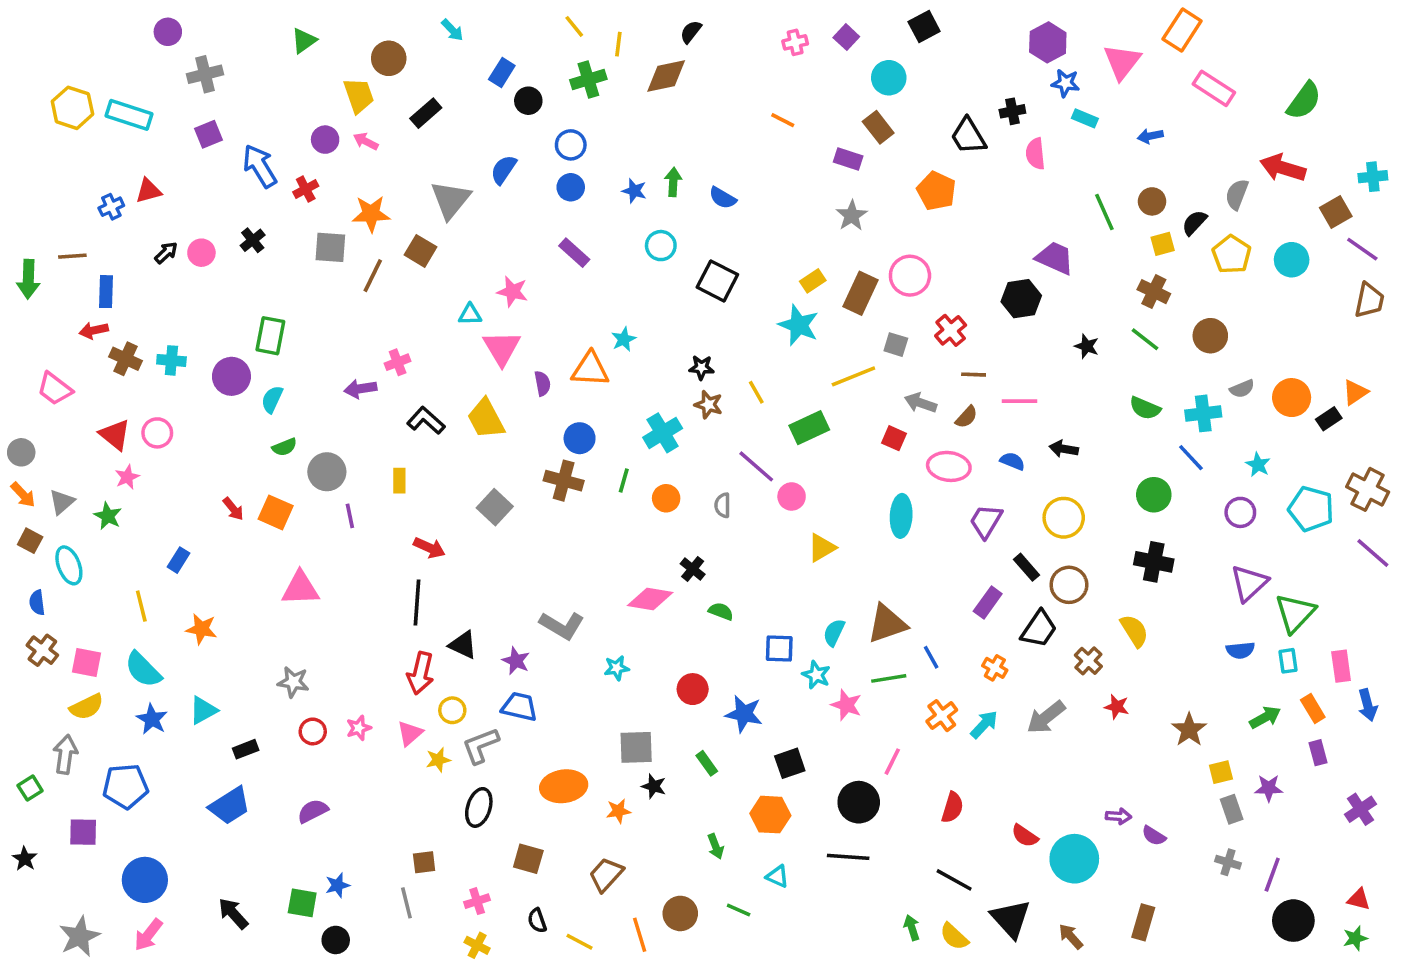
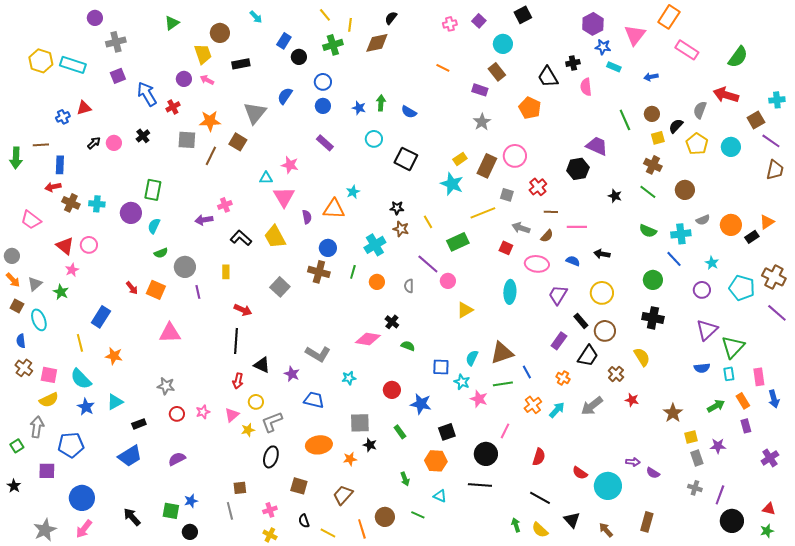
black rectangle: (426, 113) -> (241, 64), turned 30
blue rectangle: (178, 560) -> (101, 317), size x1.5
red arrow: (421, 673) -> (238, 381), size x0.7
blue trapezoid: (519, 707) -> (314, 400), moved
black triangle: (1011, 919) -> (572, 520), size x0.7

